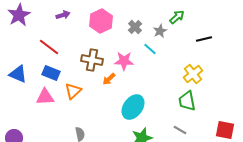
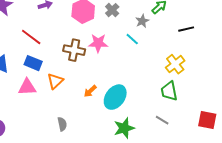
gray cross: (135, 27) -> (112, 10), moved
pink star: (124, 61) -> (98, 43), moved
orange arrow: (109, 79) -> (90, 91), moved

